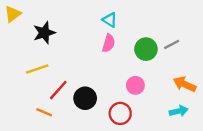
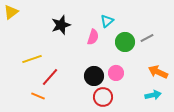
cyan triangle: (110, 20) -> (107, 21), moved, turned 48
black star: (44, 33) -> (61, 25), moved
black circle: (85, 98) -> (94, 76), moved

